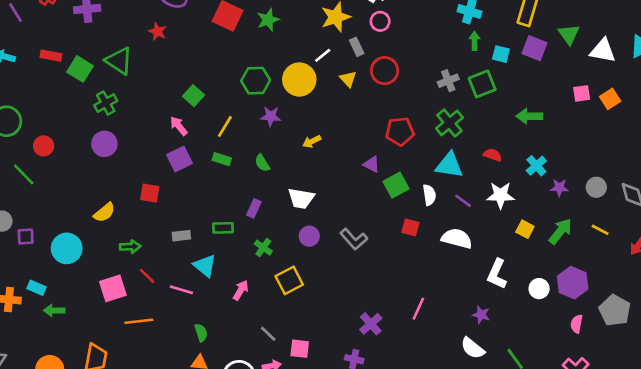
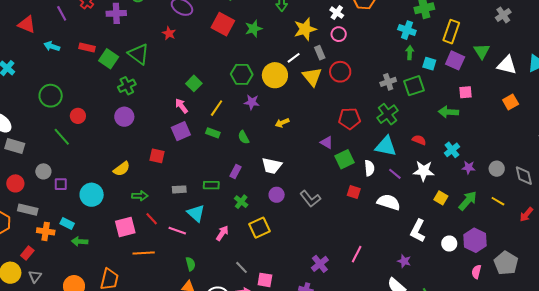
yellow triangle: (348, 79) -> (312, 77), size x1.5
pink square: (582, 93) -> (466, 92), moved

